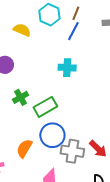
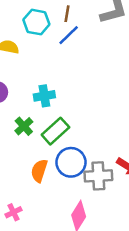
blue line: (73, 31) -> (69, 35), turned 30
cyan cross: (67, 68) -> (44, 96), moved
orange semicircle: (24, 148) -> (39, 171), moved

